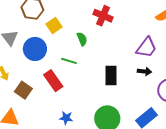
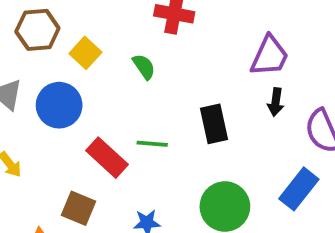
green line: (69, 61) -> (152, 144), moved
black arrow: (144, 71) -> (276, 102), turned 104
brown square: (23, 90) -> (79, 208), moved

